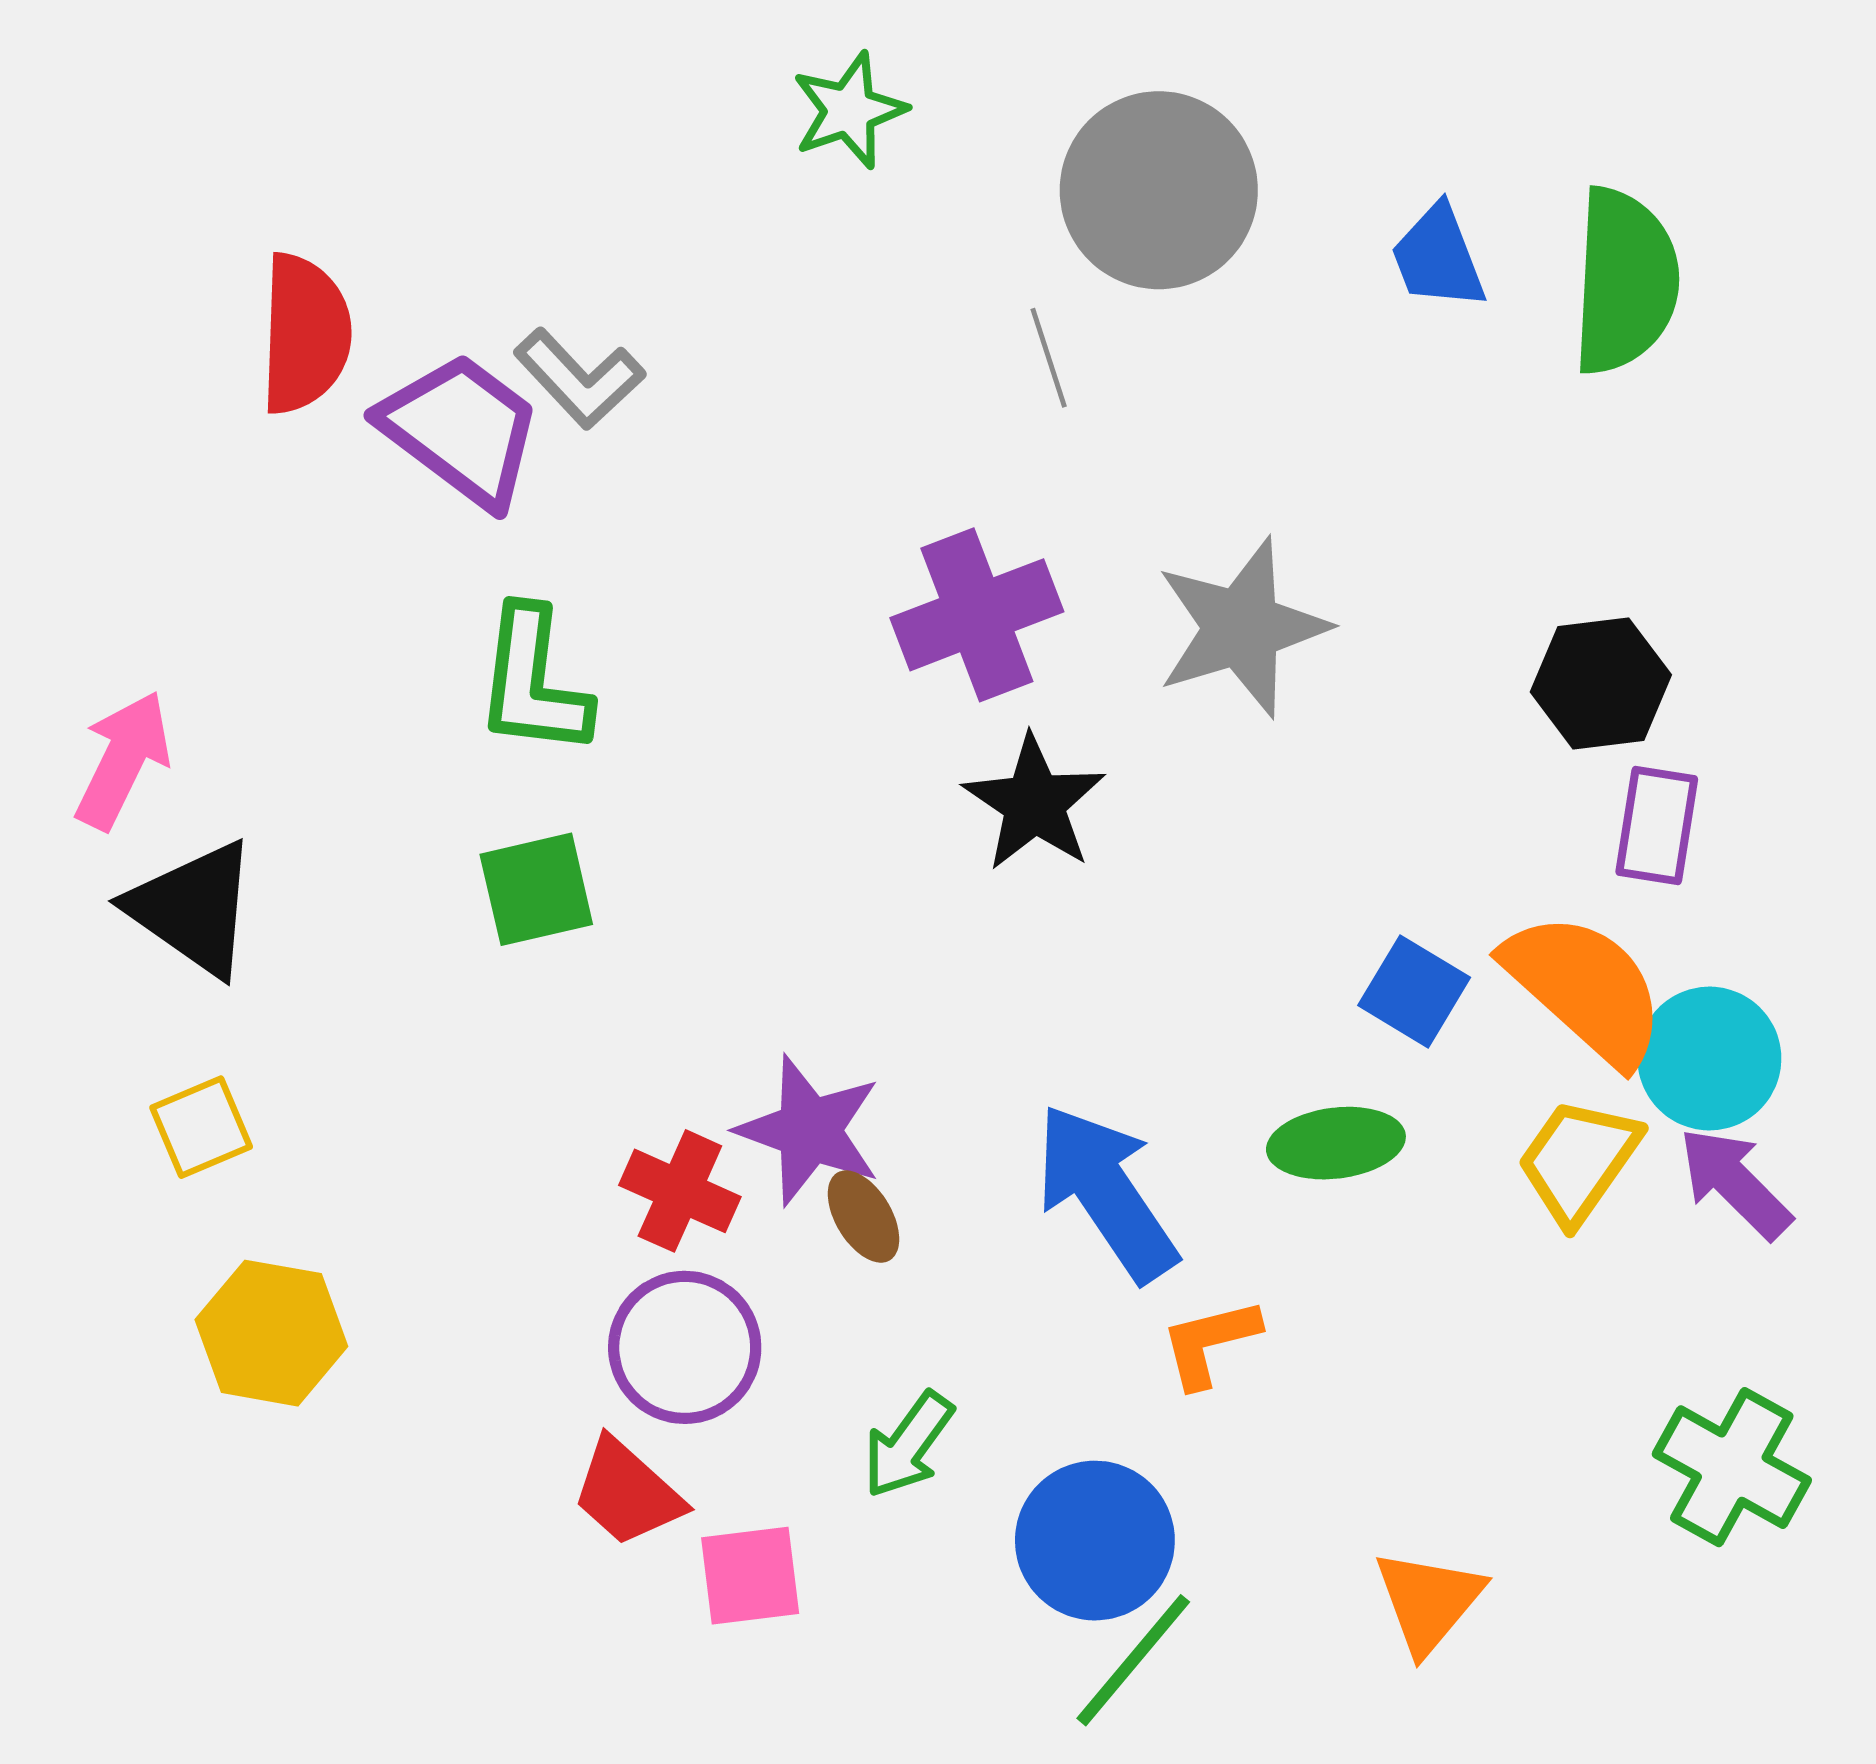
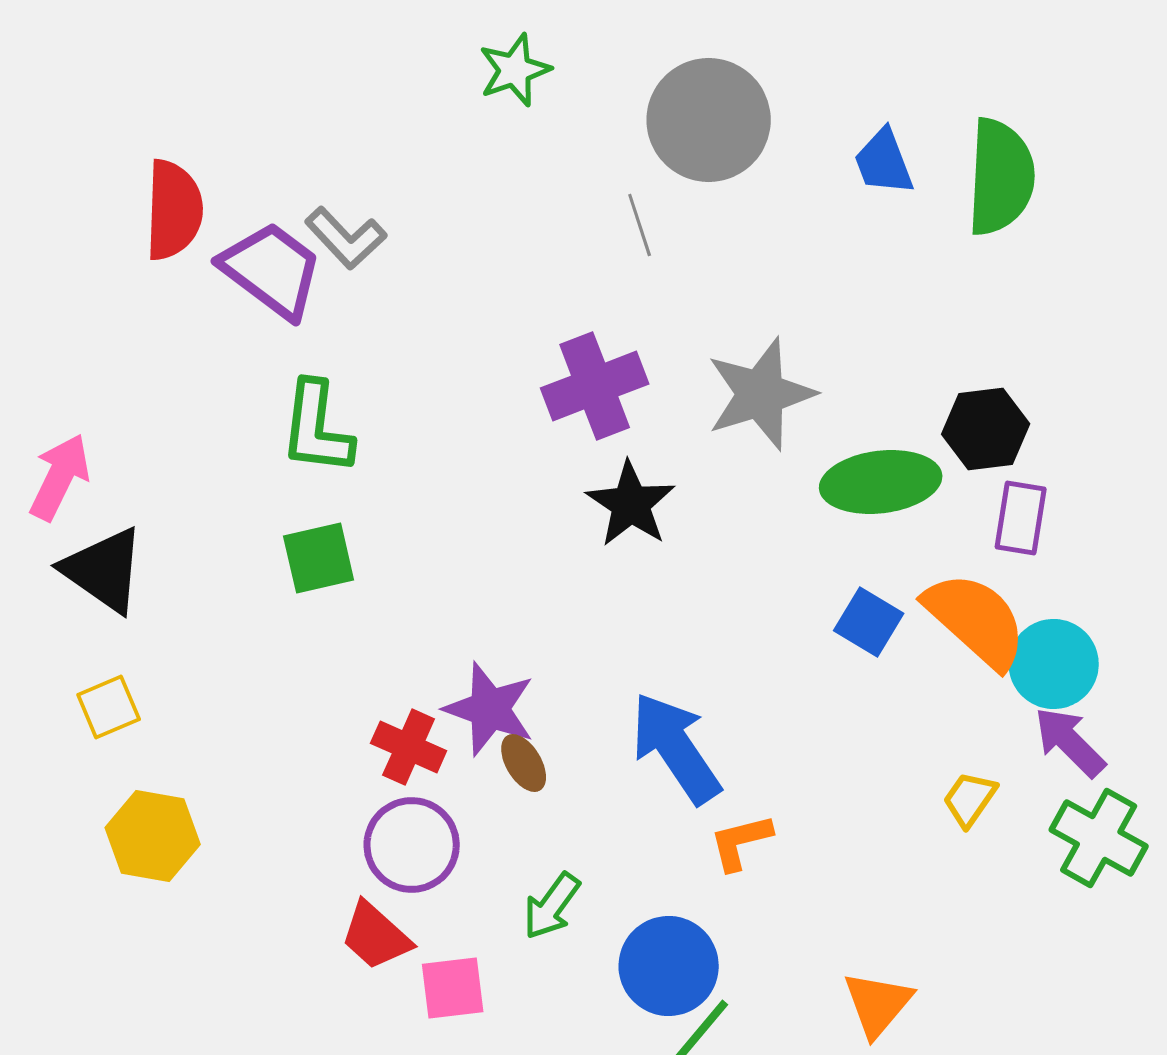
green ellipse: (1336, 1143) -> (881, 482), moved, size x1.4
yellow trapezoid: (1579, 1161) -> (970, 799), moved, size x0.7
green cross: (1732, 1467) -> (1099, 838), moved

